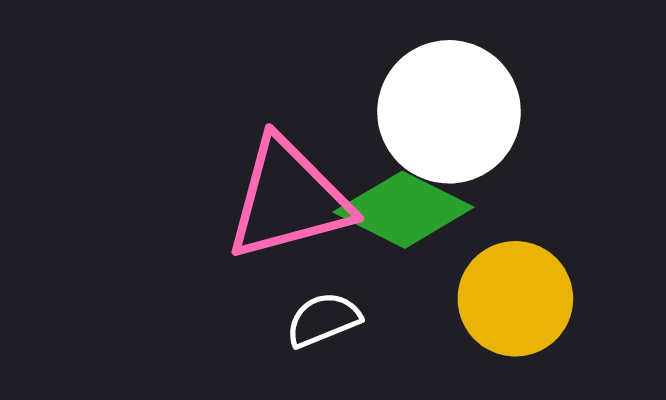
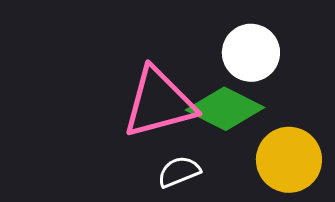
white circle: (449, 112) -> (251, 53), size x0.7

